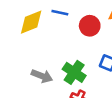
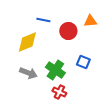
yellow diamond: (31, 22) -> (27, 42), moved

